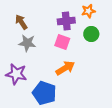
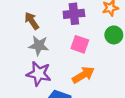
purple cross: (66, 21) -> (74, 14), moved
purple star: (16, 74) -> (39, 74), moved

